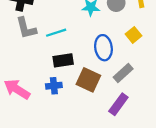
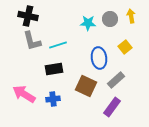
black rectangle: (63, 60) -> (54, 69), moved
blue cross: (54, 86) -> (53, 99), moved

